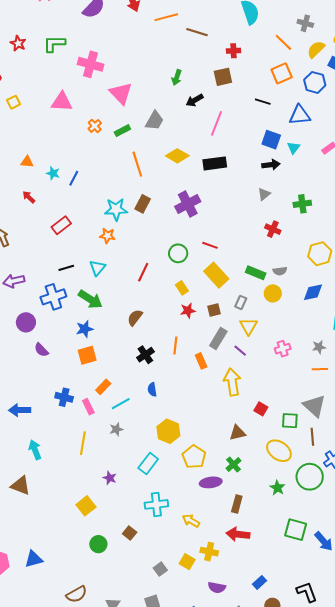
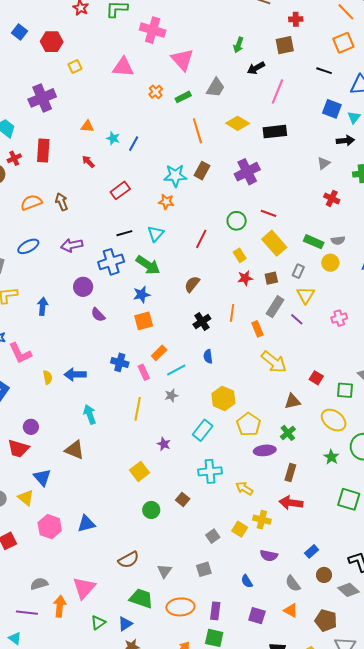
black arrow: (271, 165) -> (345, 141), moved
yellow arrow: (232, 382) -> (274, 362), moved, turned 136

